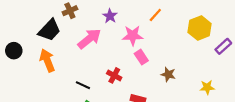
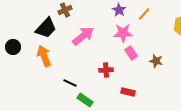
purple star: (110, 16) -> (119, 10), moved
brown star: (168, 74) -> (156, 61), moved
red cross: (114, 75) -> (106, 70), turned -32
black line: (83, 85) -> (70, 83), moved

